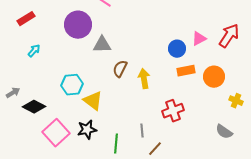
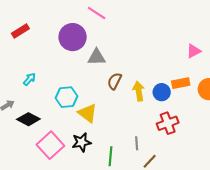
blue circle: (177, 49) -> (162, 92), moved
cyan arrow: (34, 51) -> (29, 79), moved

